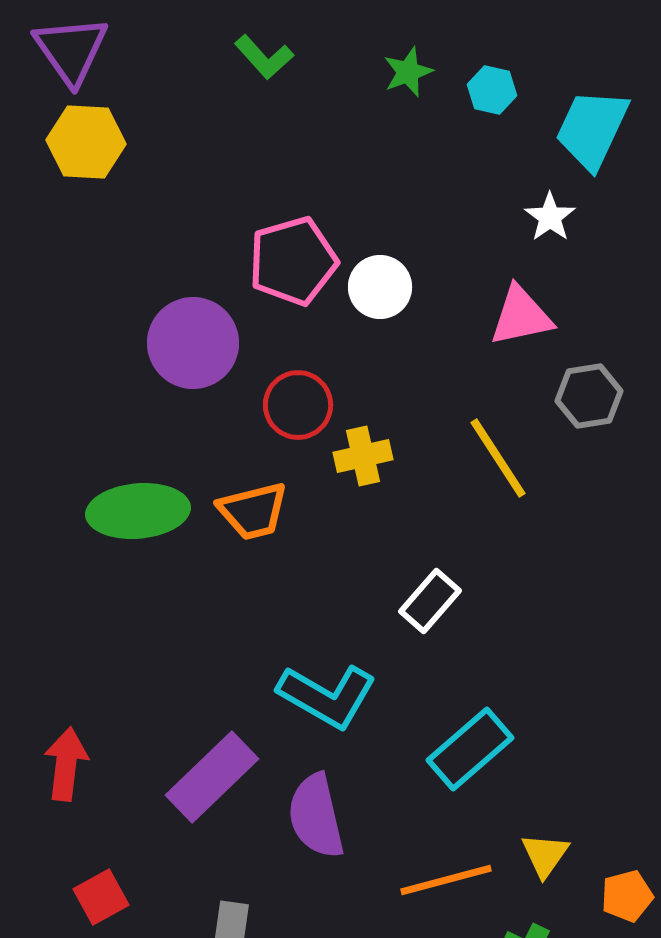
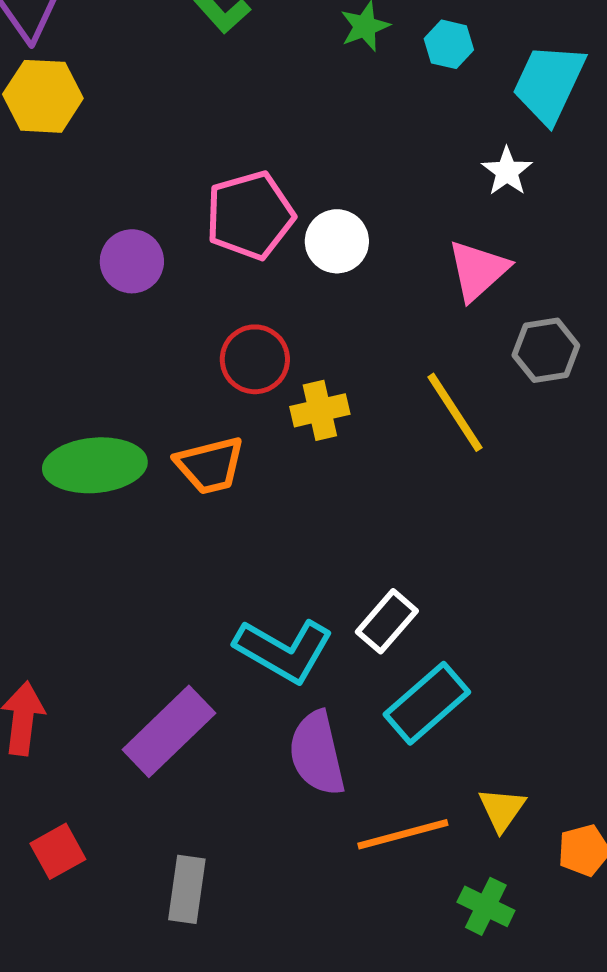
pink triangle: (521, 316) -> (478, 270), turned -30
purple circle: (193, 343) -> (132, 261), moved, size x0.7
white rectangle: (430, 601) -> (387, 621), moved
purple semicircle: (316, 816) -> (317, 753), moved

